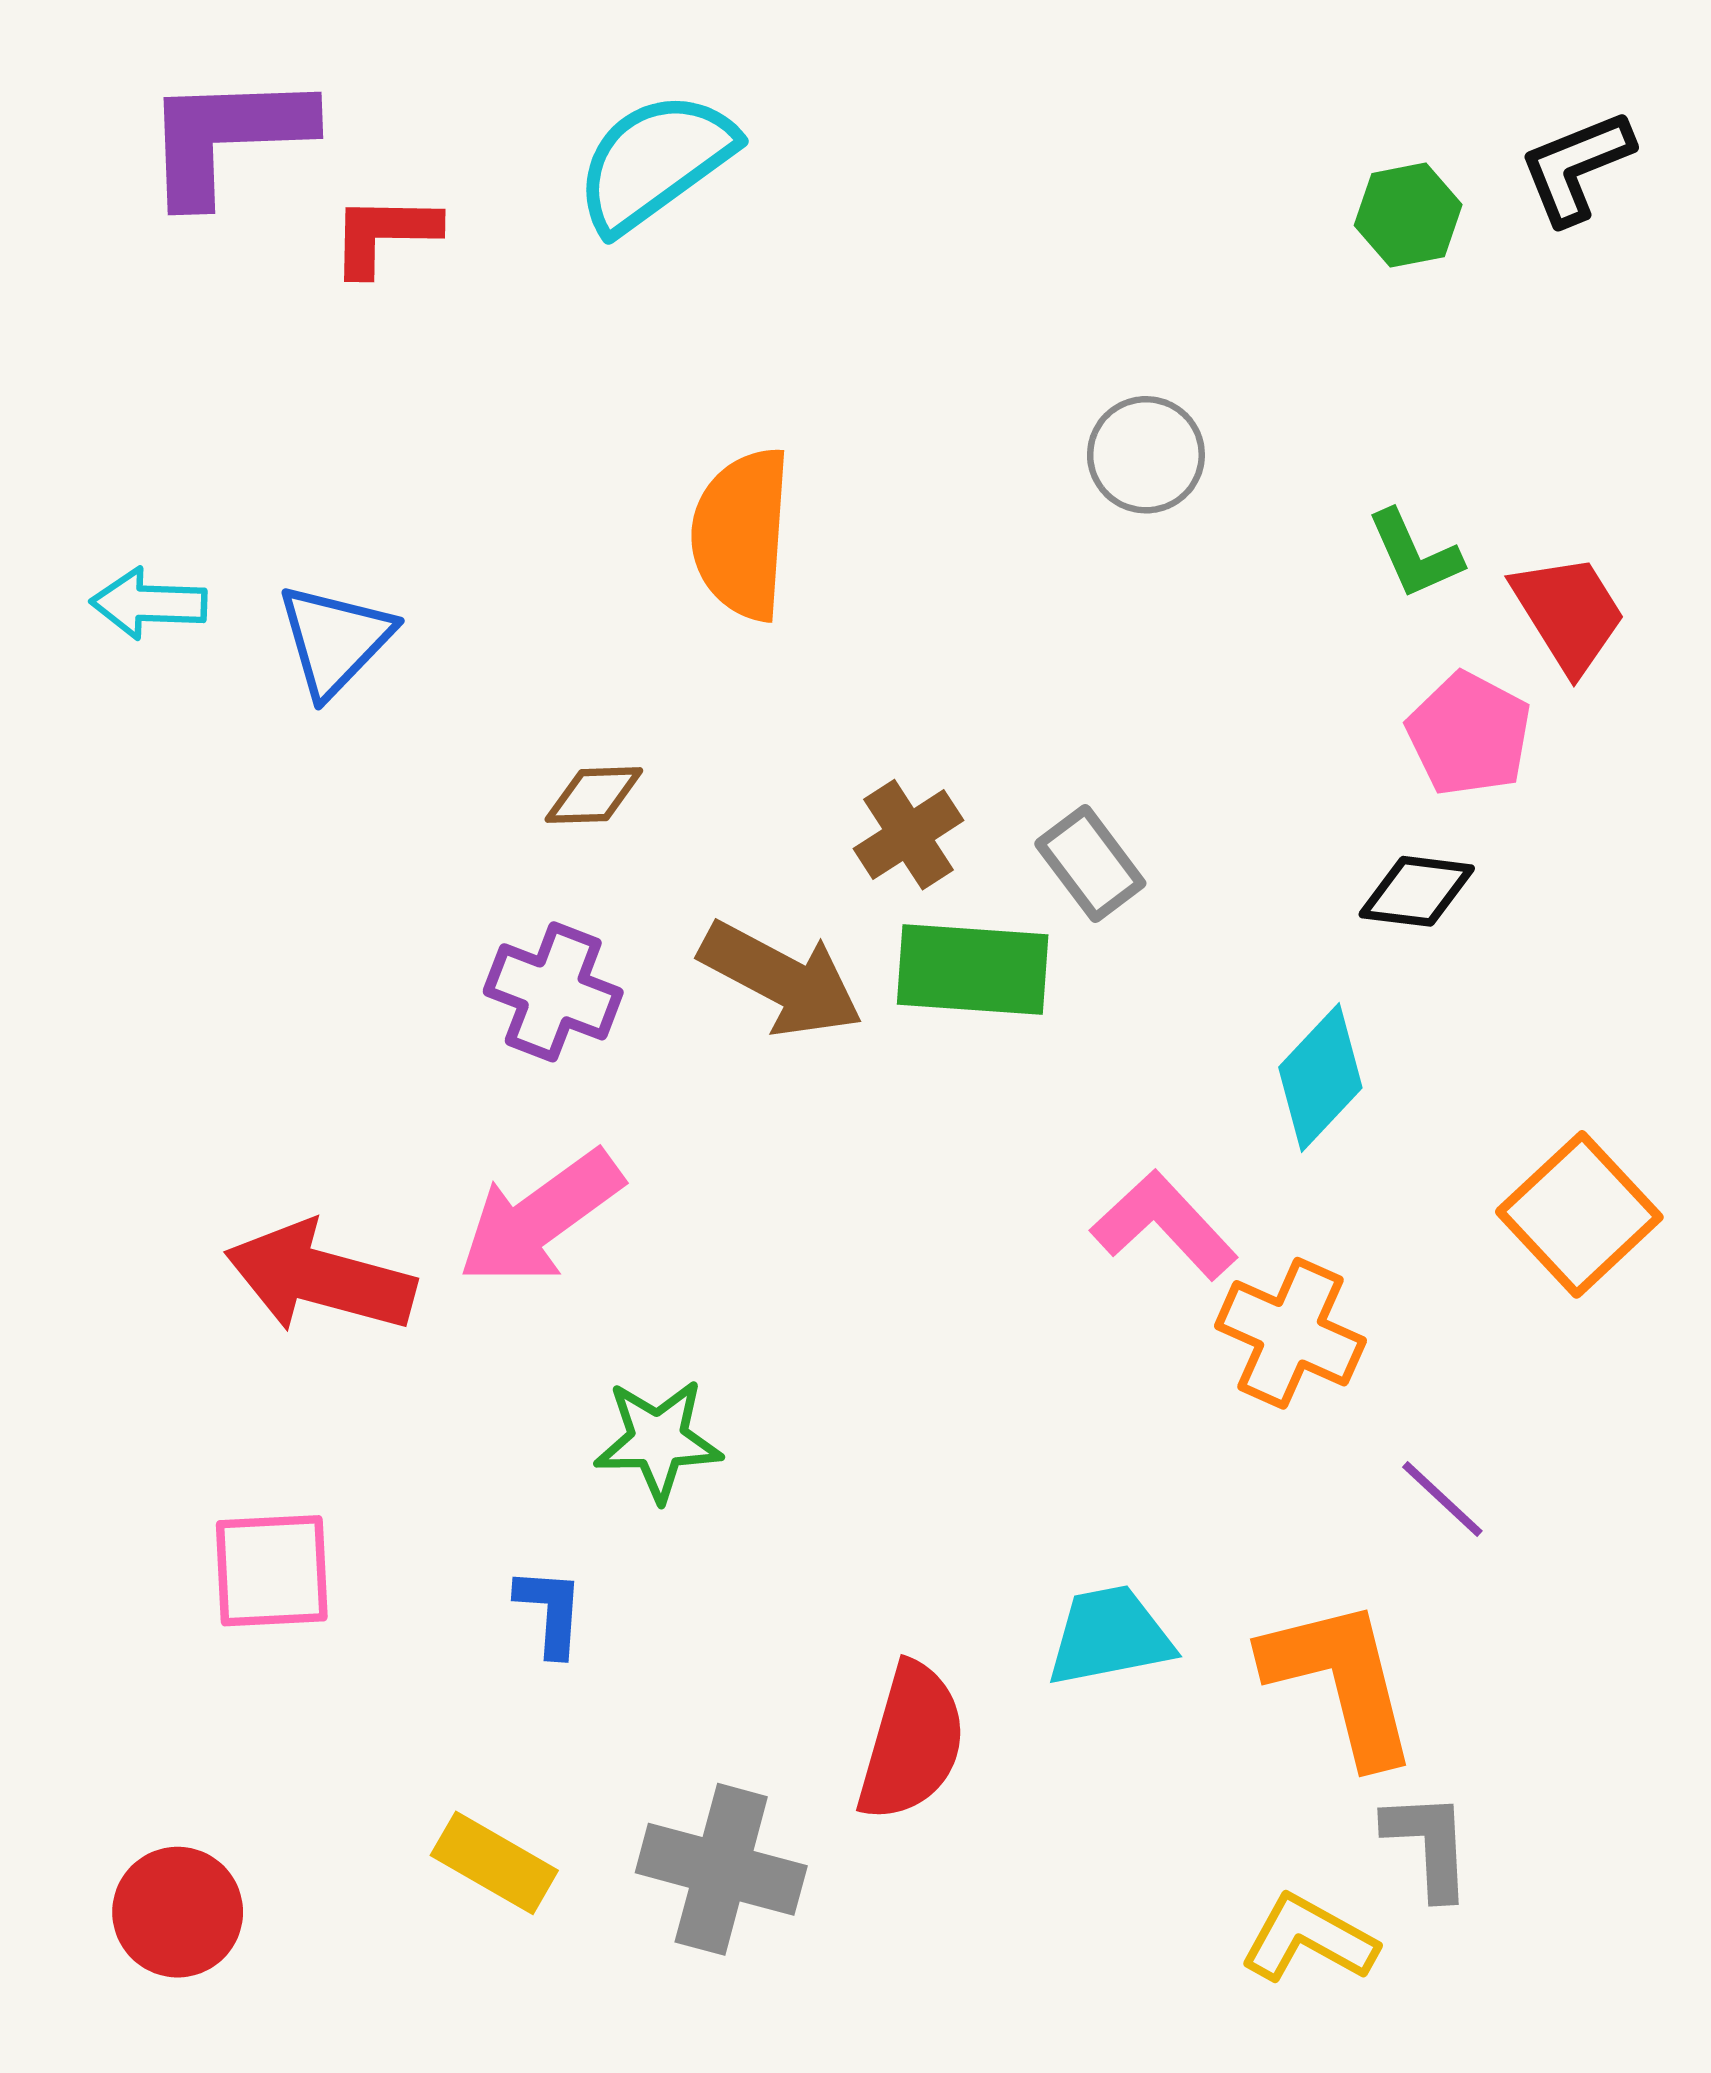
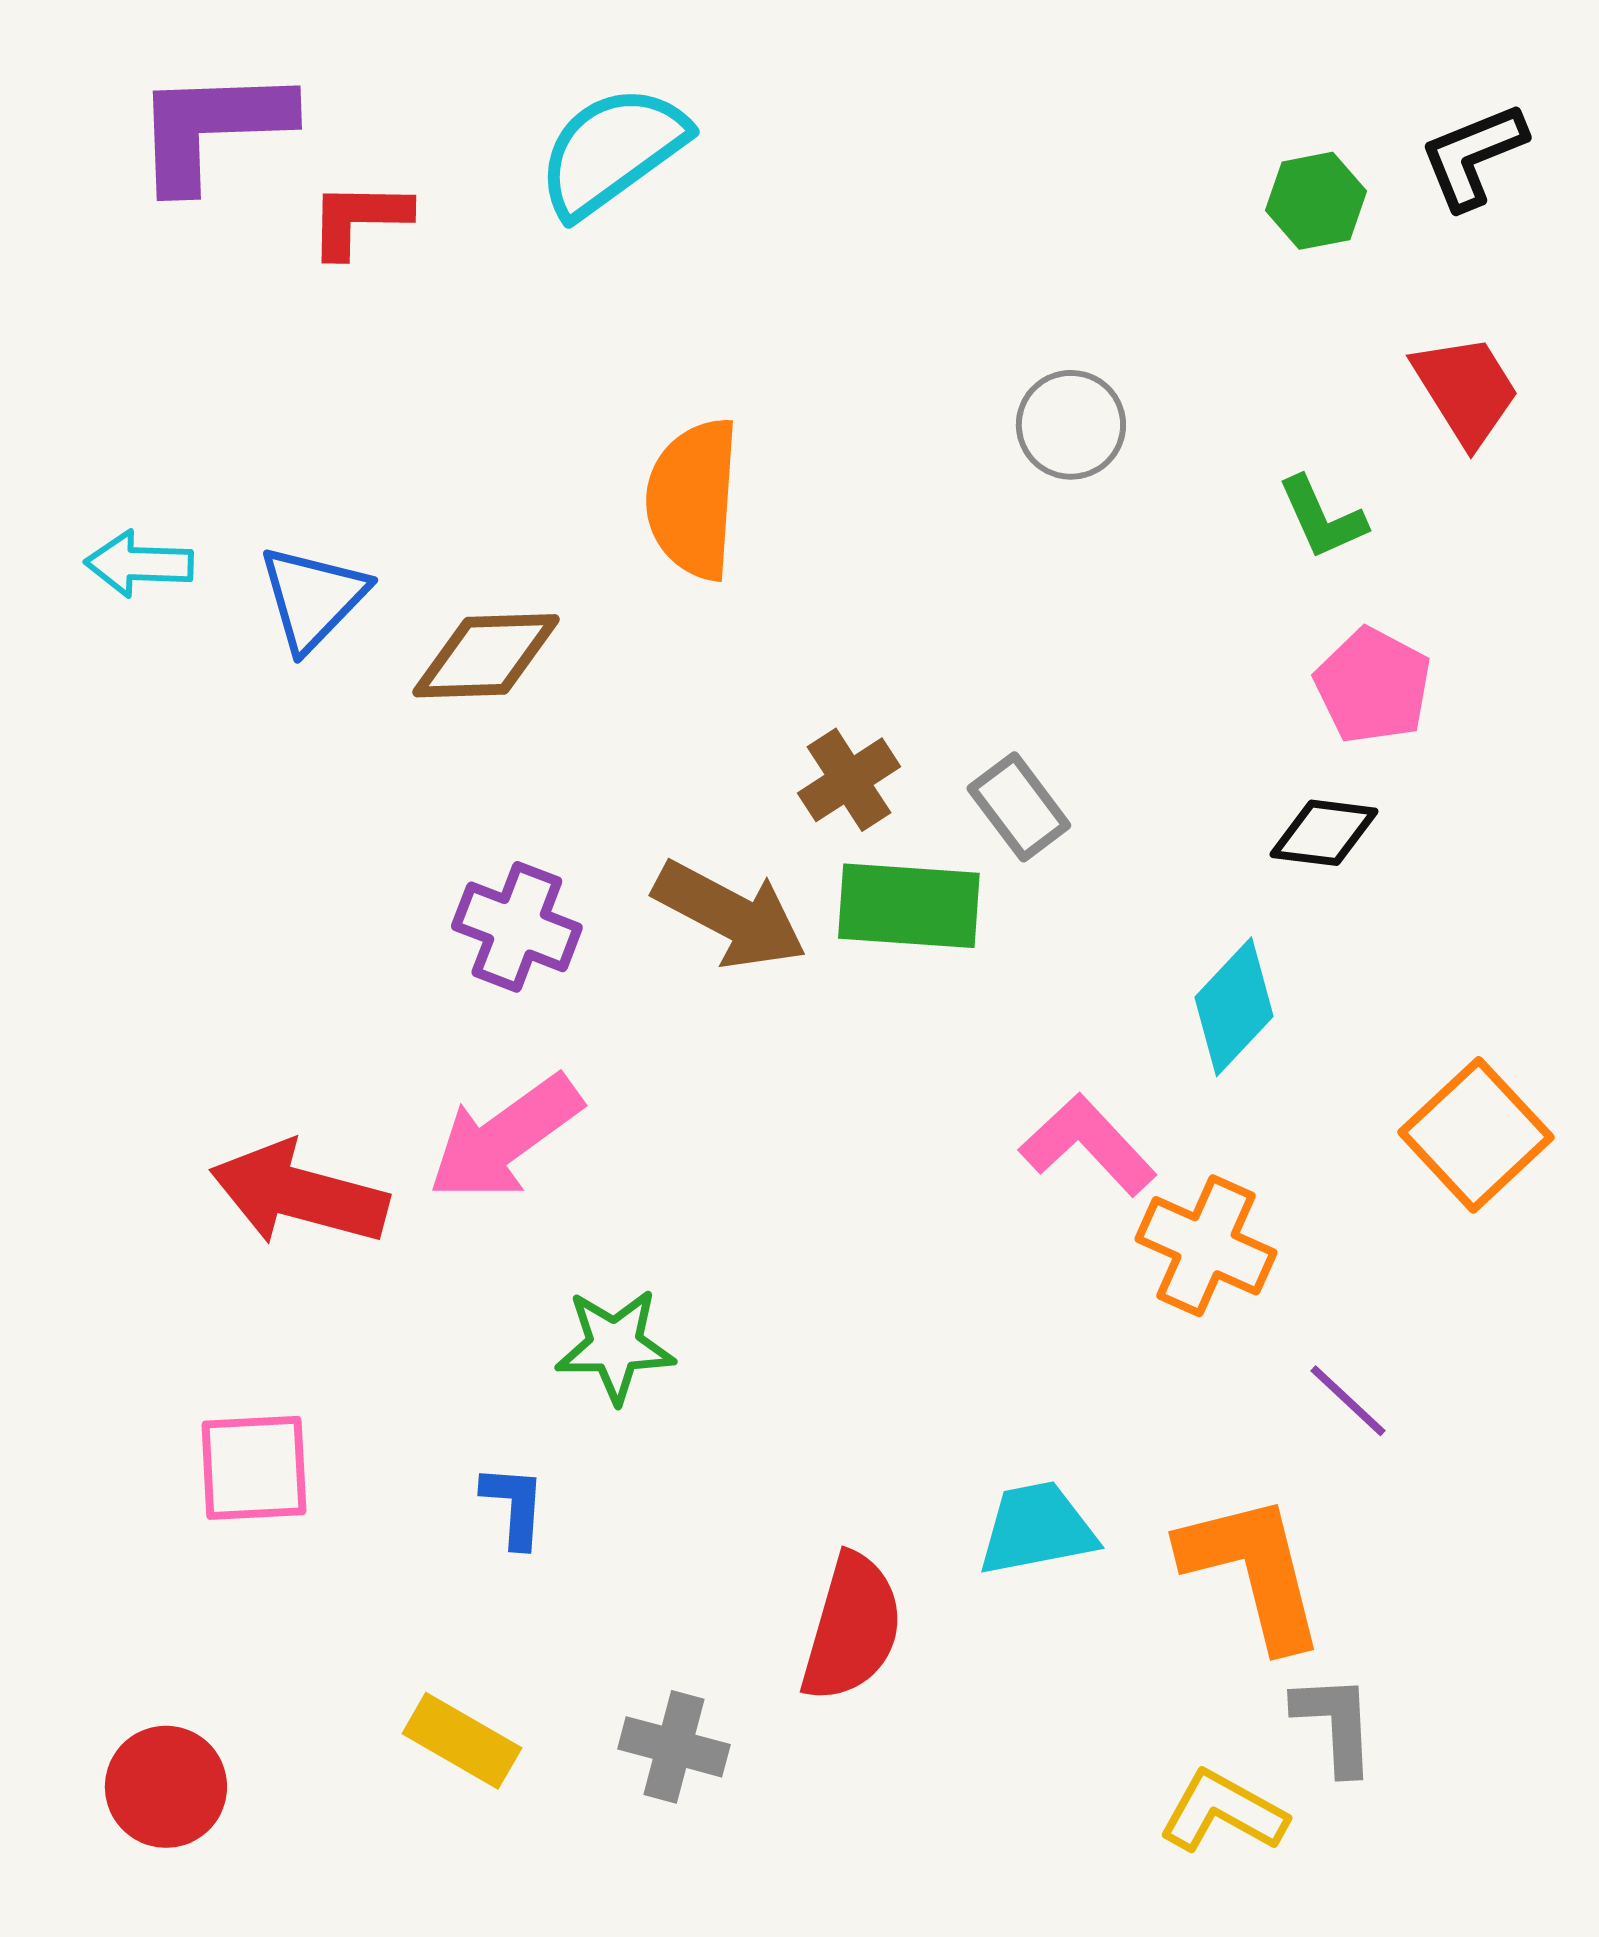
red trapezoid: (1569, 613) -> (1466, 390), moved
brown diamond: (594, 795) -> (486, 656), moved, size x1.6
gray cross: (721, 1869) -> (674, 1747), size x0.7

